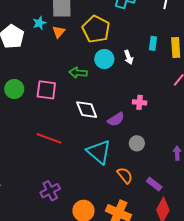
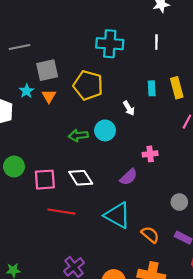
cyan circle: (104, 59) -> (105, 130), moved
pink square: (46, 90) -> (45, 180), moved
white diamond: (87, 110) -> (81, 178), moved
gray circle: (137, 143) -> (179, 202), moved

